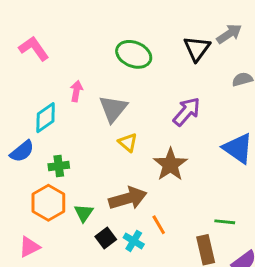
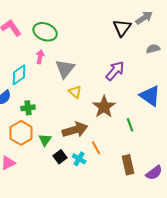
green ellipse: (134, 54) -> (45, 32), moved
green line: (225, 222) -> (130, 125), moved, turned 64

